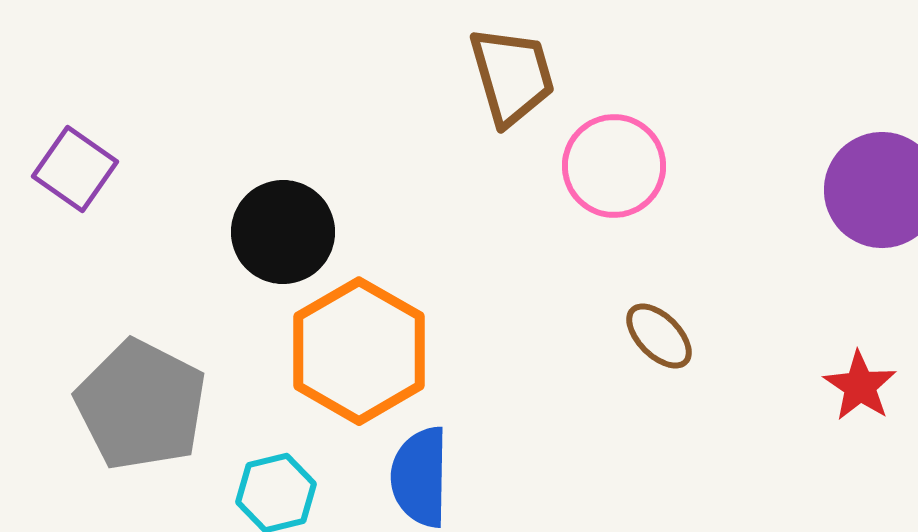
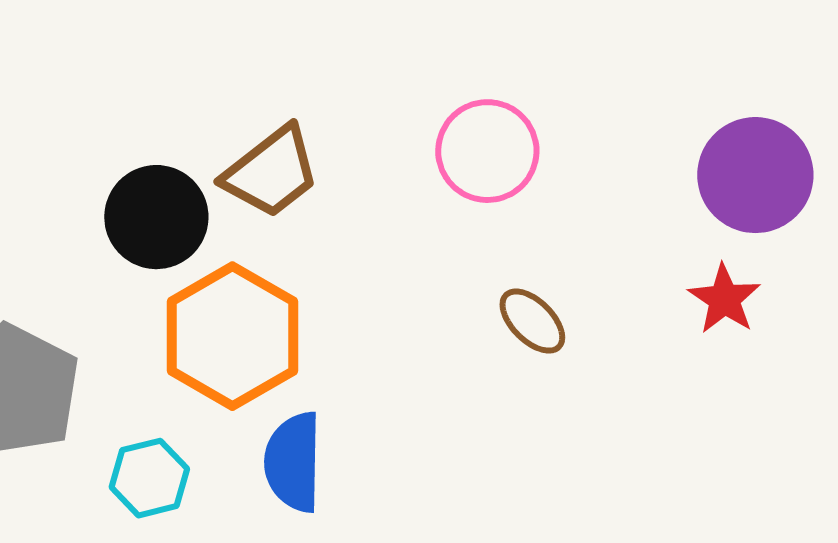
brown trapezoid: (512, 76) -> (271, 172), moved, turned 68
red star: (860, 386) -> (724, 299), moved

